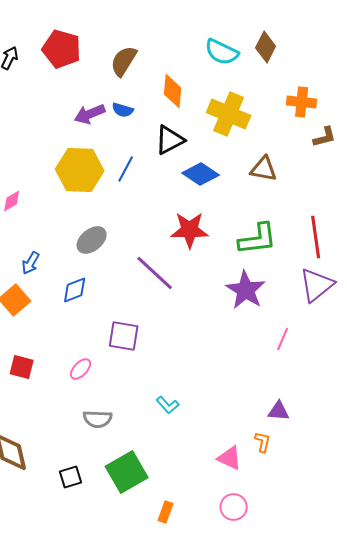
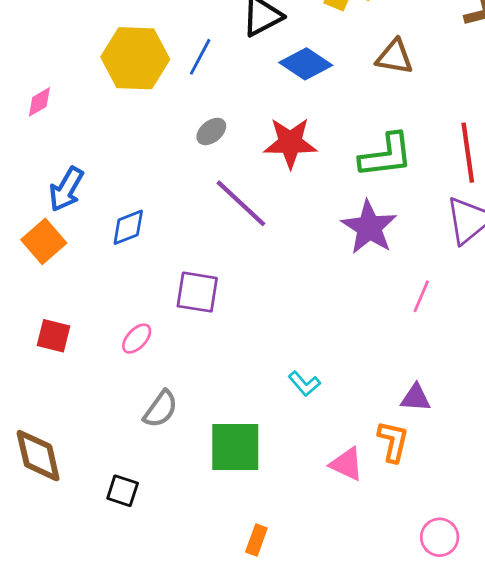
gray ellipse: (92, 240) -> (211, 131), moved, size x0.7
blue arrow: (31, 263) -> (66, 189), size x1.4
cyan L-shape: (168, 405) -> (304, 384), moved
gray semicircle: (98, 419) -> (161, 409), turned -56
orange L-shape: (263, 442) -> (393, 441), size x1.4
green square: (127, 472) -> (235, 447), moved, turned 30
black square: (71, 477) -> (123, 491), turned 35
pink circle: (234, 507) -> (440, 537), moved

